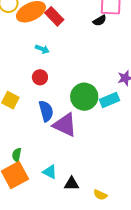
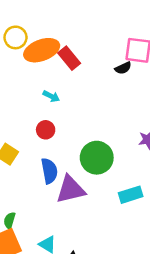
cyan rectangle: (109, 100) -> (131, 195), moved
purple triangle: (65, 125) -> (71, 190), turned -44

